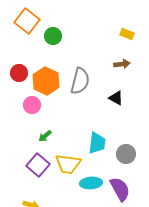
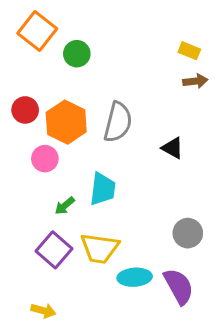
brown arrow: (122, 64) -> (195, 81), moved
cyan trapezoid: (97, 143) -> (103, 189), moved

